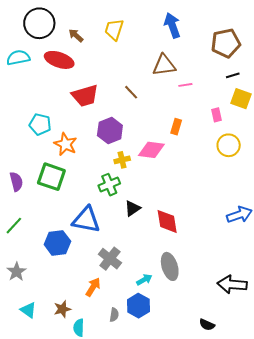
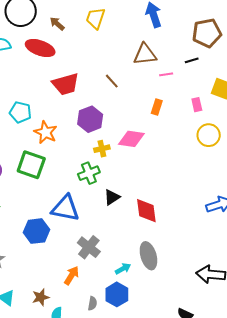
black line: (233, 75) -> (192, 60), moved
orange rectangle: (176, 127) -> (157, 107), moved

